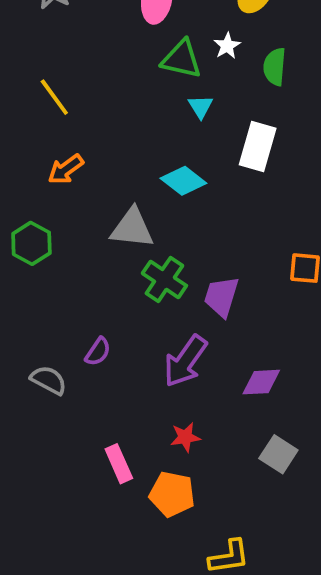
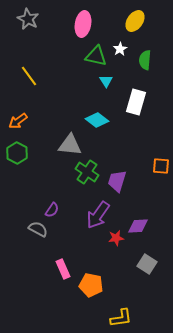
orange arrow: (66, 169) -> (18, 121), moved
gray semicircle: (49, 380) -> (38, 229), moved
red star: (185, 437) -> (116, 238), moved

